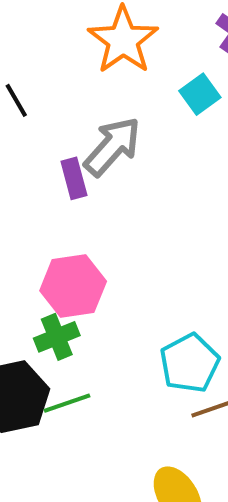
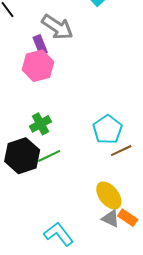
gray arrow: (112, 147) -> (57, 27), turned 88
pink hexagon: (73, 286) -> (38, 66), moved

